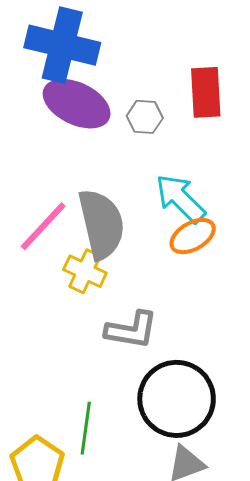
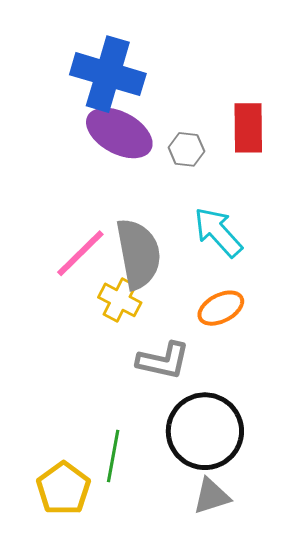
orange ellipse: (193, 236) -> (221, 308), moved

